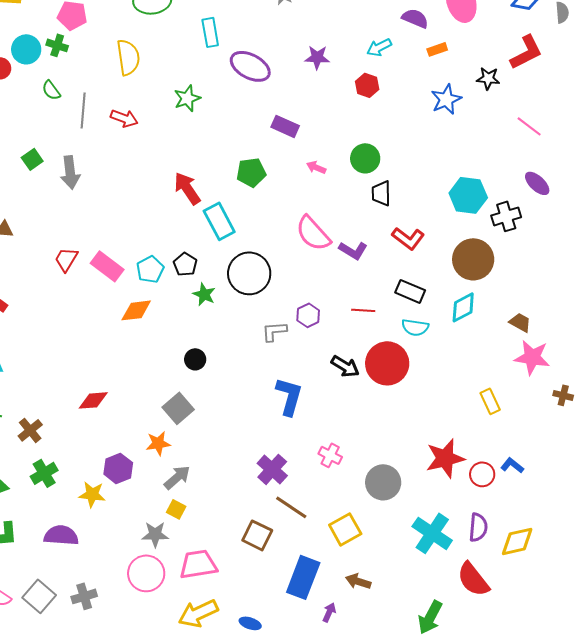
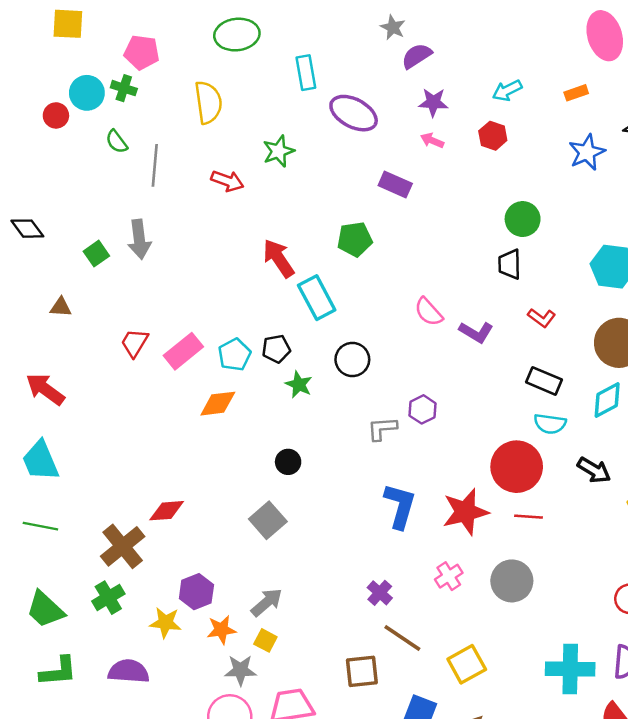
purple semicircle: (415, 18) -> (417, 56), moved, turned -56
red arrow: (124, 118) -> (227, 181), moved
green circle: (365, 158) -> (523, 219), moved
green square: (32, 159) -> (96, 254), moved
pink arrow: (316, 167) -> (432, 140), moved
pink semicircle: (313, 233) -> (429, 312), size x0.7
red L-shape: (408, 238) -> (542, 318), size x0.7
black pentagon: (185, 264) -> (276, 349), turned 30
pink rectangle: (107, 266) -> (183, 351), turned -76
black circle: (249, 273) -> (352, 360), size x0.7
red line: (363, 310) -> (529, 517), moved
black arrow: (345, 366) -> (594, 470), moved
brown cross: (30, 430) -> (123, 546), moved, size x1.5
orange star: (158, 443) -> (221, 630), moved
pink cross: (330, 455) -> (449, 576), turned 30
red star: (445, 458) -> (465, 512), moved
purple cross: (272, 469) -> (380, 593), size x0.7
gray circle: (383, 482) -> (512, 581), moved
cyan cross: (432, 533) -> (570, 669), turned -33
brown square: (257, 535) -> (362, 671), turned -32

